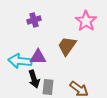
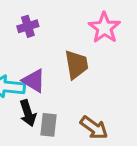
brown trapezoid: (67, 46) -> (76, 65), turned 135
purple triangle: (38, 57) -> (34, 81), turned 30

